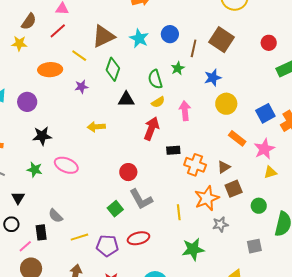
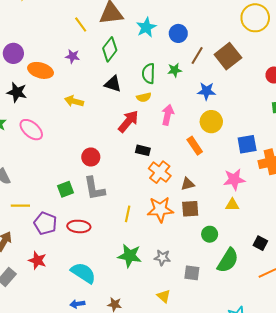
orange ellipse: (50, 70) -> (41, 70), moved
orange rectangle: (237, 138) -> (195, 146), moved
gray star: (220, 224) -> (162, 258), moved

